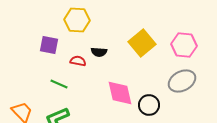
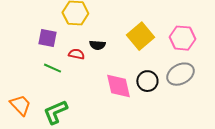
green line: (59, 84) -> (52, 68), moved
black circle: (149, 105) -> (147, 81), moved

